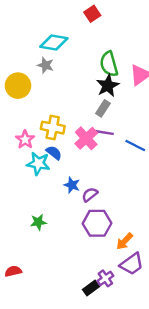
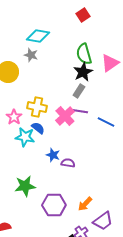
red square: (92, 14) -> (83, 15), moved
purple semicircle: (90, 195) -> (68, 163), turned 48
green star: (38, 222) -> (25, 186), size x1.5
purple hexagon: (97, 223) -> (54, 205), moved
orange arrow: (125, 241) -> (85, 204), moved

